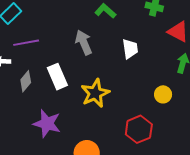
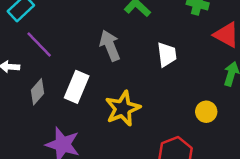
purple line: (26, 43) -> (39, 44), turned 55
white rectangle: (57, 77) -> (77, 87), turned 45

